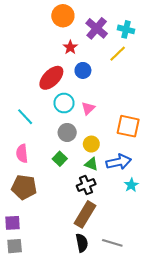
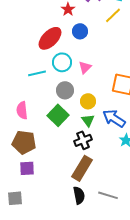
cyan line: (25, 117) -> (37, 73), moved, turned -60
green square: (60, 159) -> (58, 115), size x1.5
blue arrow: (119, 162) -> (114, 118), turned -135
green triangle: (91, 164) -> (88, 120), turned 32
purple square: (12, 223) -> (27, 168), moved

